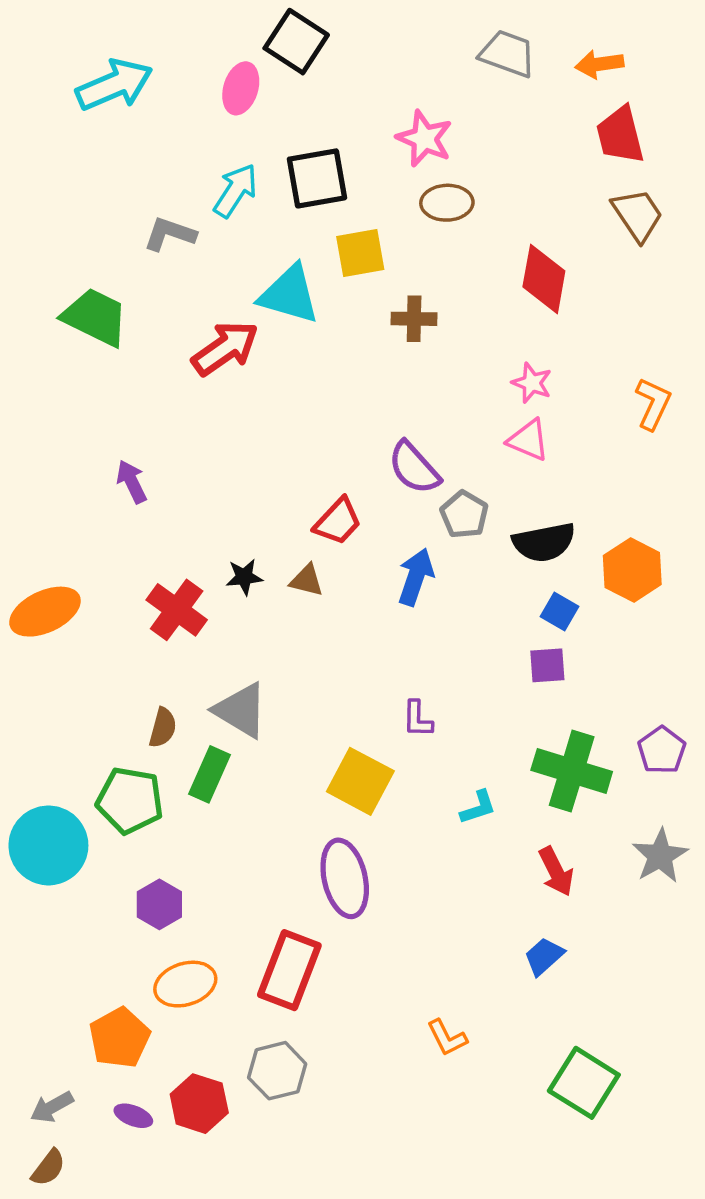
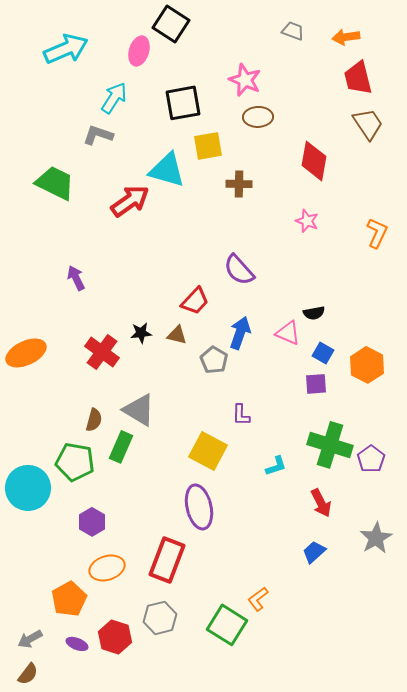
gray trapezoid: (508, 54) -> (293, 31), size x0.7
cyan arrow: (236, 191) -> (114, 98), moved
pink triangle: (528, 440) -> (288, 333), moved
gray pentagon: (464, 515) -> (214, 360), moved
black semicircle: (544, 542) -> (314, 313), size x0.6
orange hexagon: (632, 570) -> (367, 365), moved
purple pentagon: (662, 750) -> (371, 459), moved
gray star: (660, 856) -> (376, 538), moved
orange L-shape: (447, 1038) -> (258, 599), turned 80
green square: (584, 1083) -> (227, 625), moved

